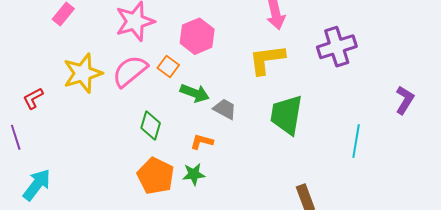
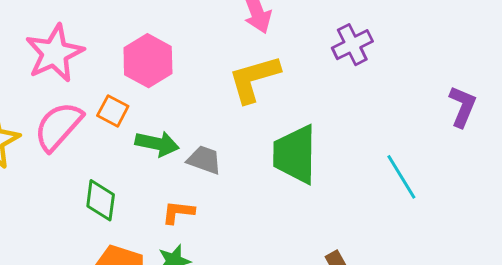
purple cross: (337, 47) -> (352, 45), size x0.7
cyan line: (356, 141) -> (401, 177), turned -32

